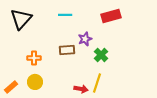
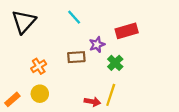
cyan line: (65, 15) -> (74, 17), turned 48
red rectangle: (111, 16) -> (127, 31), moved
orange cross: (34, 58) -> (39, 66), turned -32

